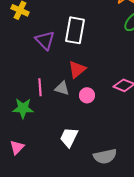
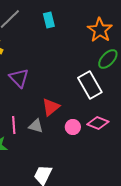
white rectangle: (75, 30) -> (90, 85), moved, turned -40
pink circle: (87, 95) -> (73, 127), moved

